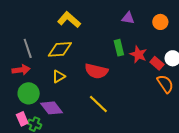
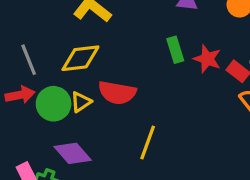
red semicircle: (96, 71) -> (117, 93), moved
green circle: (29, 93) -> (54, 104), moved
yellow line: (98, 104) -> (148, 143), turned 70

